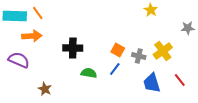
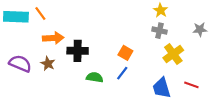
orange arrow: (32, 36) -> (53, 38), moved
gray cross: (139, 56) -> (159, 31), moved
red line: (180, 80) -> (191, 85), turned -32
brown star: (45, 89) -> (48, 64), moved

